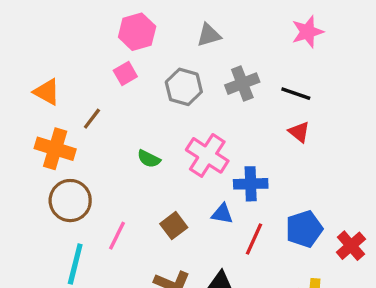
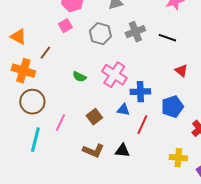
red triangle: (299, 132) -> (181, 71), moved
blue pentagon: (304, 229) -> (172, 107), moved

